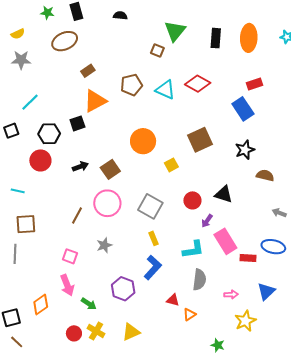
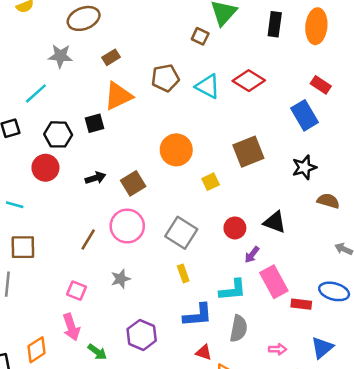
gray star: (21, 60) -> (60, 56), moved
red rectangle: (255, 84) -> (321, 85), turned 49
blue L-shape: (153, 267) -> (198, 315), moved, turned 40

